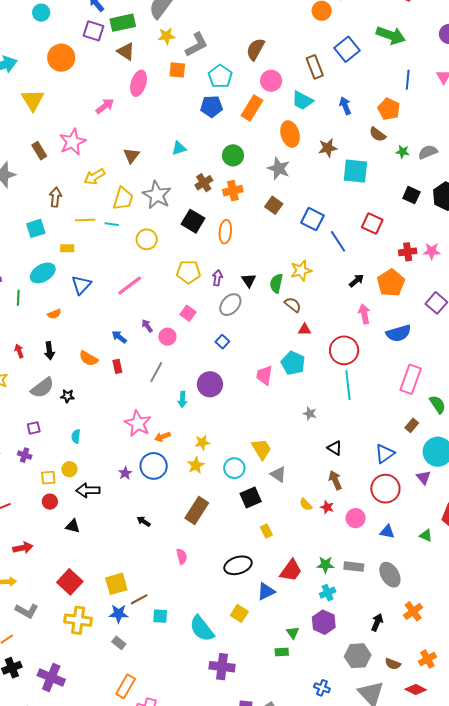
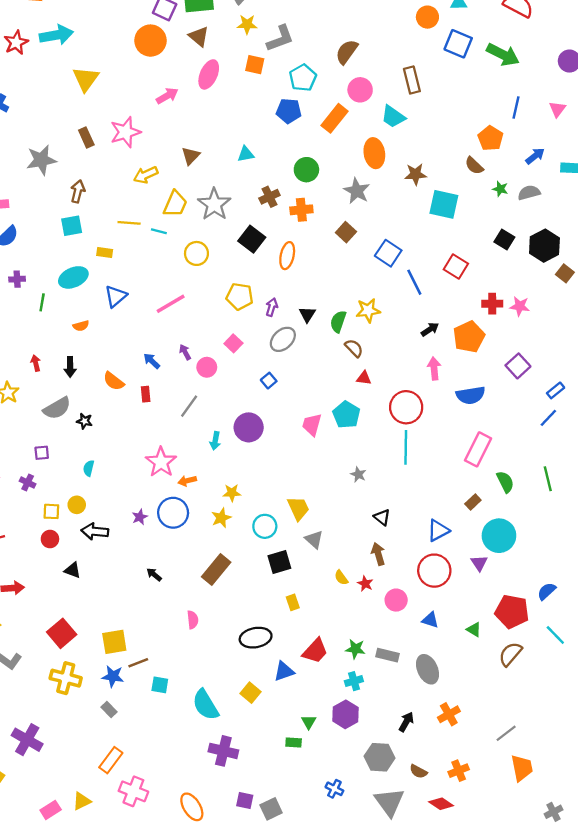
blue square: (347, 49) -> (458, 44), moved, turned -35
orange circle: (61, 58) -> (150, 41), moved
blue arrow: (345, 106) -> (535, 156), moved, turned 66
brown arrow: (55, 197) -> (78, 191), moved

